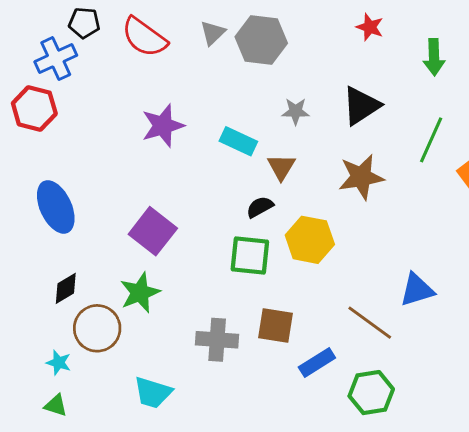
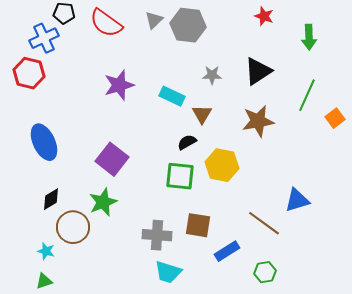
cyan trapezoid: (153, 393) -> (168, 272), moved
green hexagon: (371, 393) -> (265, 272), size x0.7
green triangle: (56, 405) -> (44, 281), turned -36

